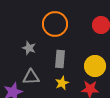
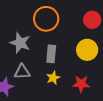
gray star: (29, 48) -> (20, 43), size x1.5
yellow circle: (95, 66) -> (87, 50), moved

